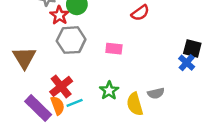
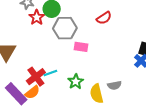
gray hexagon: (71, 40) -> (65, 28), moved
cyan line: (75, 103) -> (50, 73), moved
orange semicircle: (58, 106) -> (32, 92), turned 70

